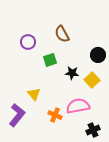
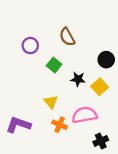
green square: (50, 60) -> (54, 65), turned -32
yellow triangle: (34, 94) -> (51, 102), moved
purple L-shape: (17, 115) -> (18, 125), turned -110

